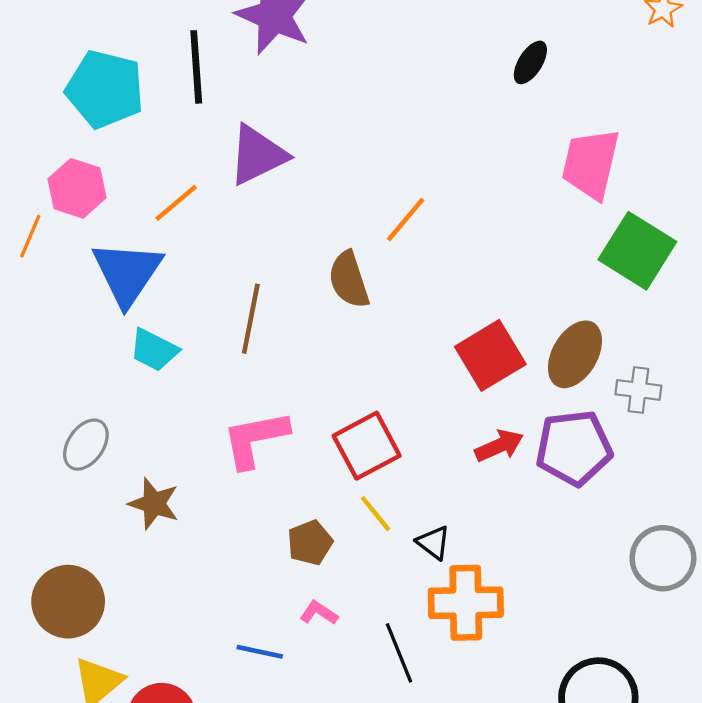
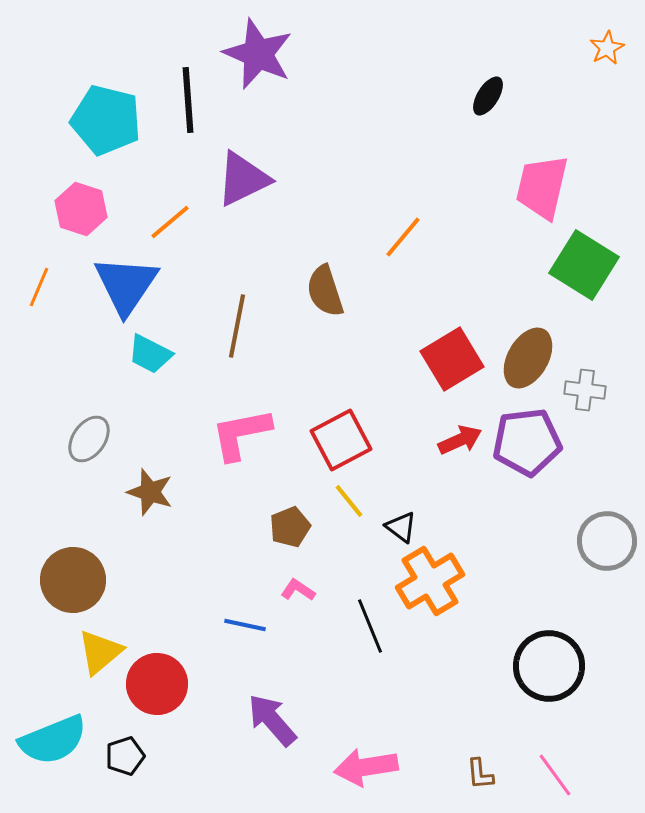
orange line: (406, 220) -> (403, 237), moved
orange line: (30, 236) -> (39, 287), moved
orange cross: (466, 603) -> (430, 581), turned -30

